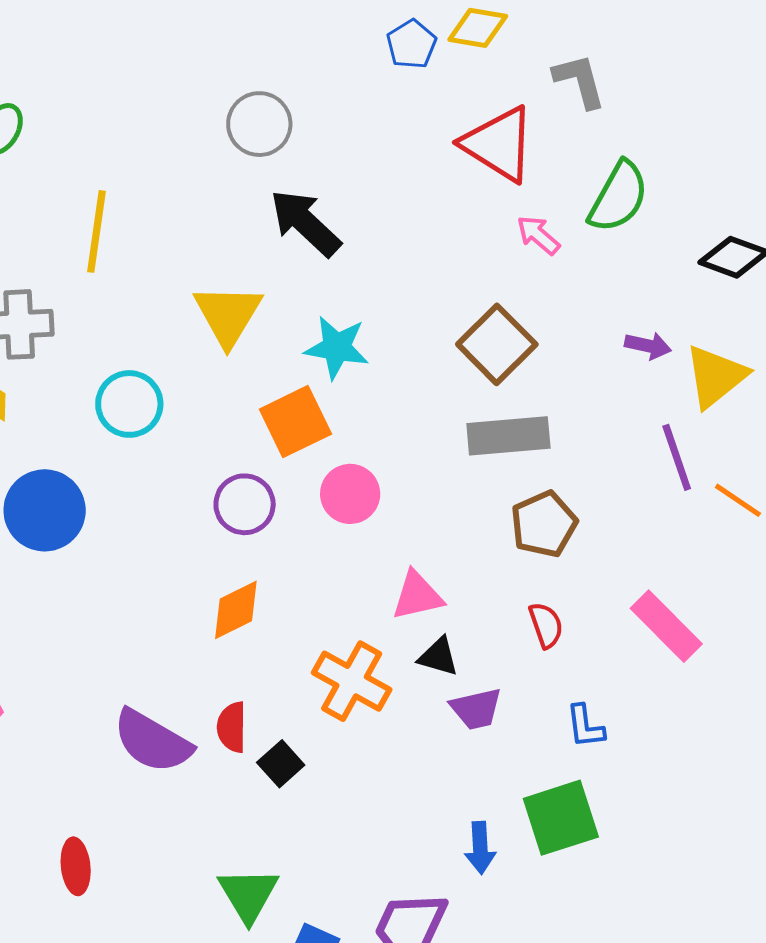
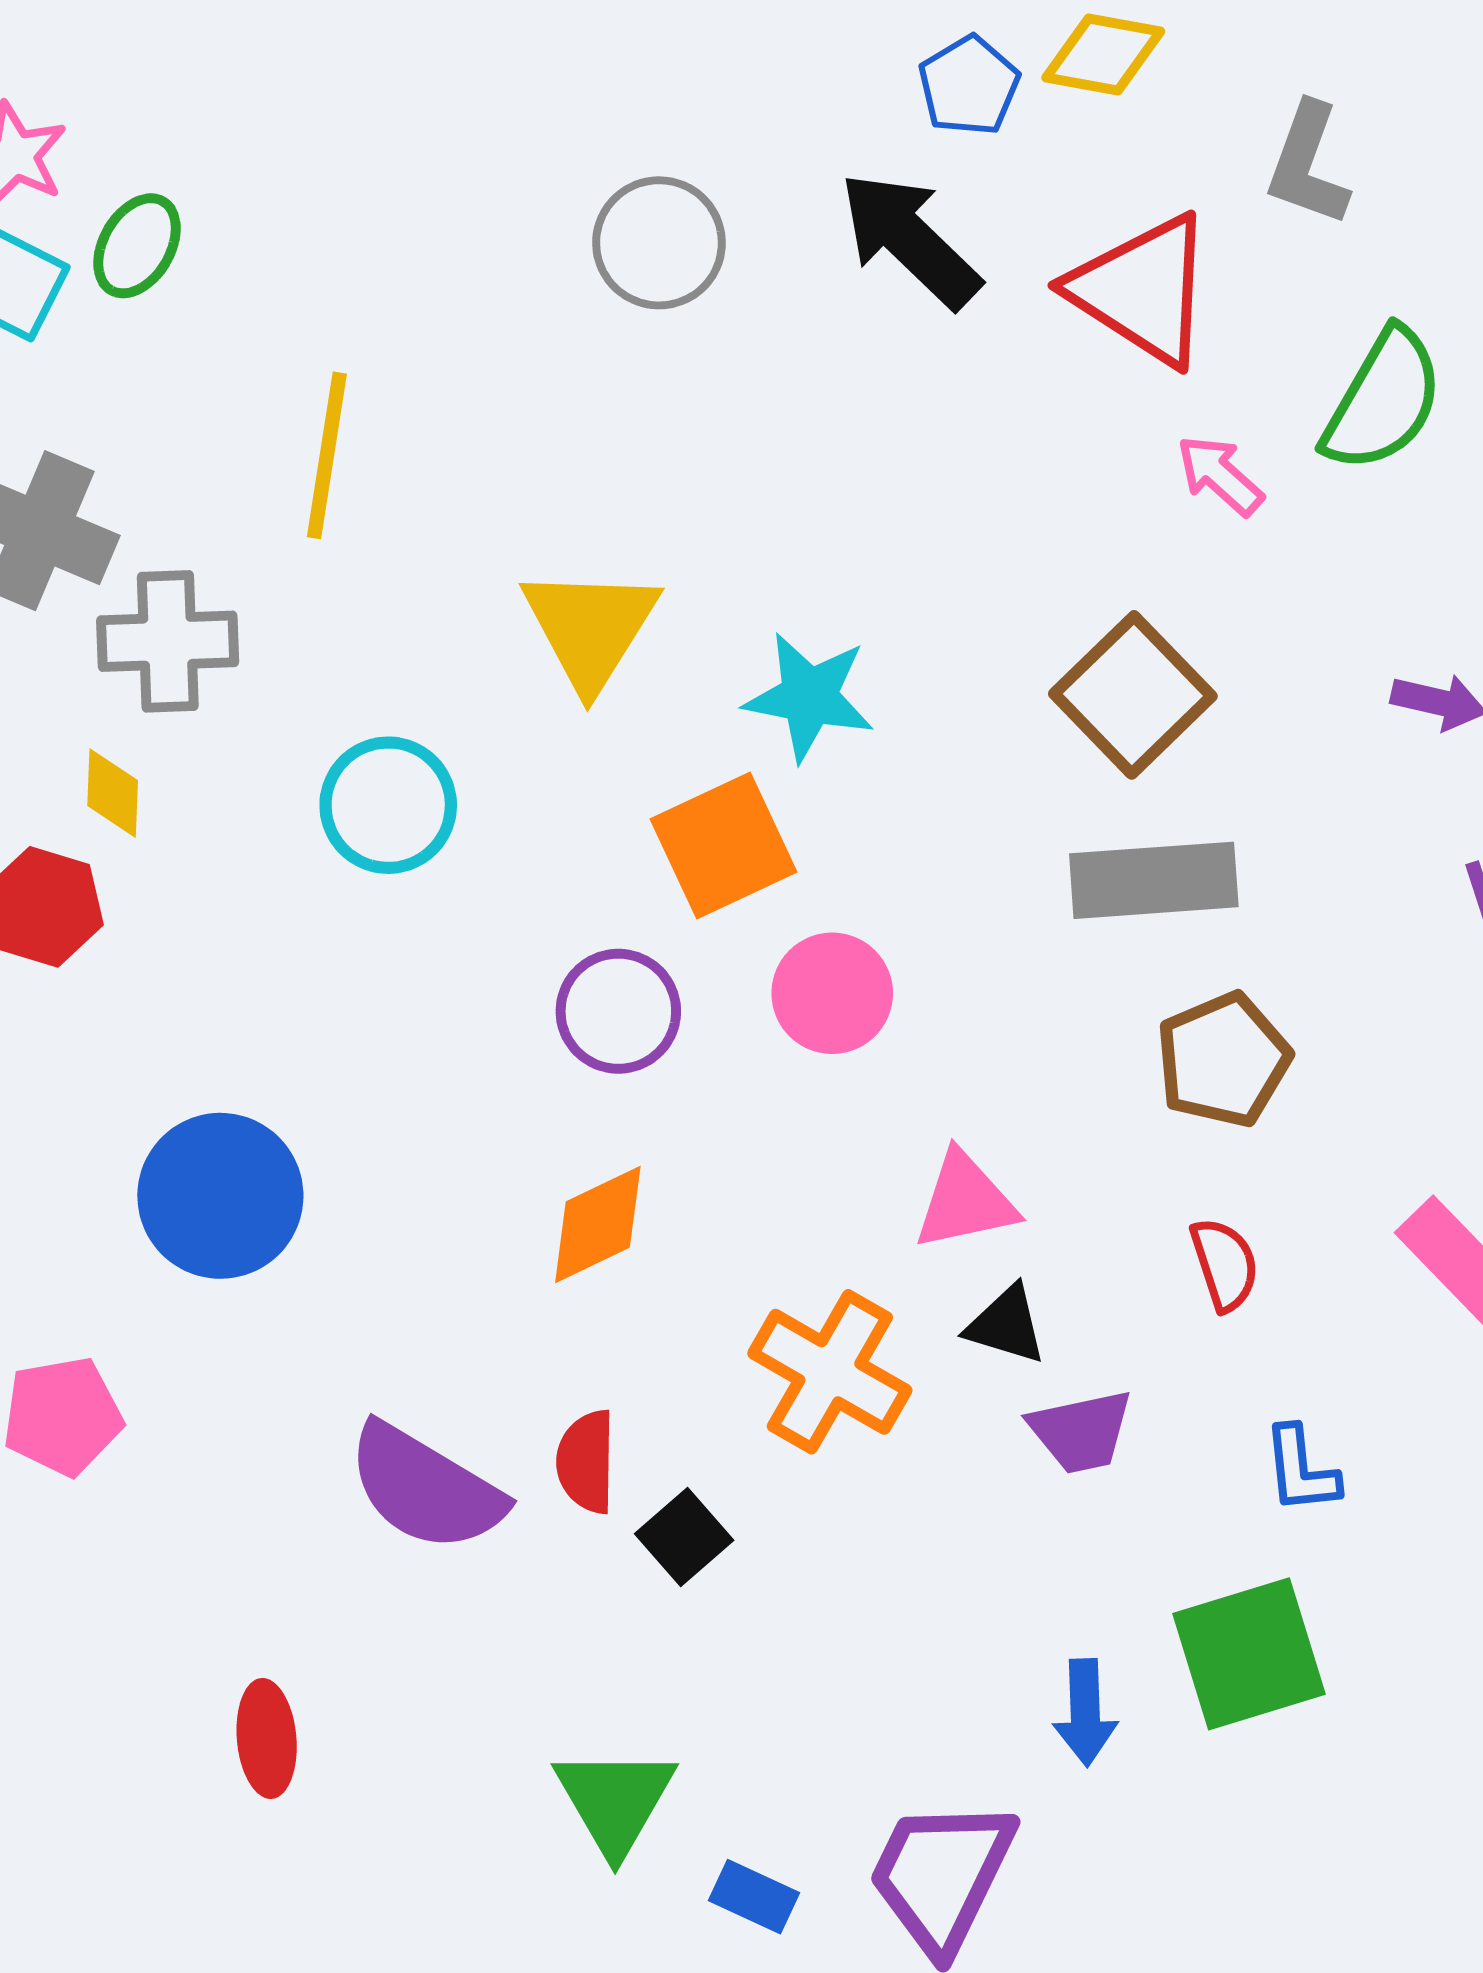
gray L-shape: (580, 81) -> (1308, 164), turned -146
black arrow: (305, 223) -> (910, 240), moved
blue circle: (45, 510) -> (220, 1196), moved

